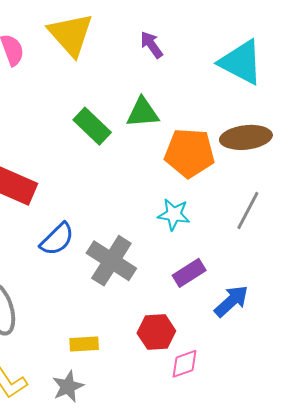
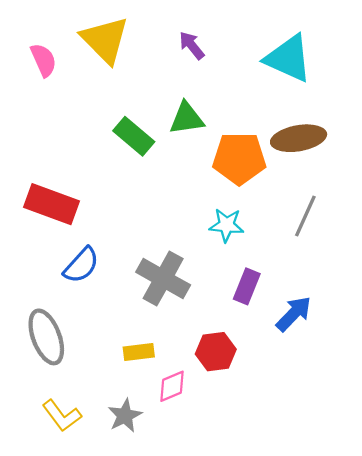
blue semicircle: (57, 239) -> (81, 265), moved
purple rectangle: (189, 273) -> (247, 286), turned -32
yellow rectangle: (84, 344) -> (139, 352), moved
pink diamond: (185, 364) -> (172, 386), moved

